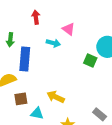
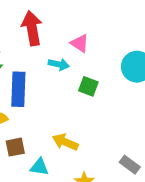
red arrow: (36, 17) -> (32, 28), size x1.6
green square: (90, 60) -> (88, 86), moved

